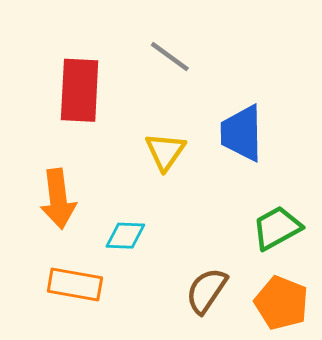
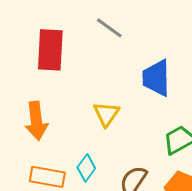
yellow triangle: (165, 151) -> (106, 114), moved
cyan diamond: (125, 236) -> (86, 168), moved, turned -56

